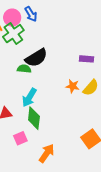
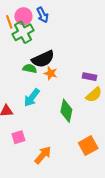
purple rectangle: (87, 59) -> (90, 77), moved
orange star: (73, 86) -> (51, 73), moved
green diamond: (34, 118) -> (66, 111), moved

